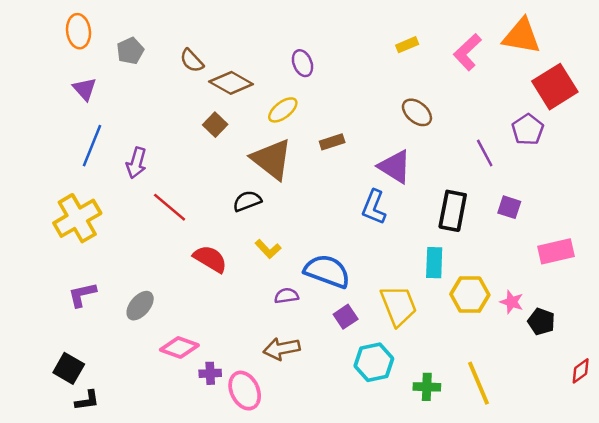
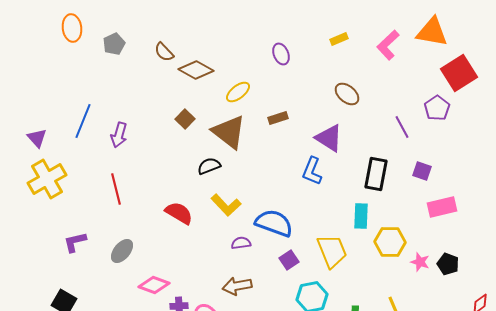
purple ellipse: (303, 63) -> (281, 54), moved
purple triangle: (85, 89) -> (37, 138), moved
brown square: (215, 125) -> (185, 119), moved
red line: (170, 207) -> (116, 189), moved, turned 36
yellow cross: (77, 218) -> (47, 179), moved
yellow L-shape: (268, 249) -> (226, 205), size x1.4
pink rectangle: (556, 251) -> (442, 207), moved
pink star: (512, 302) -> (420, 262), moved

